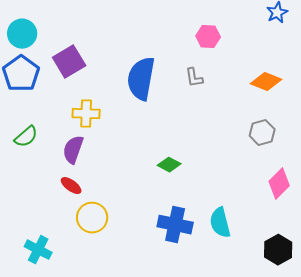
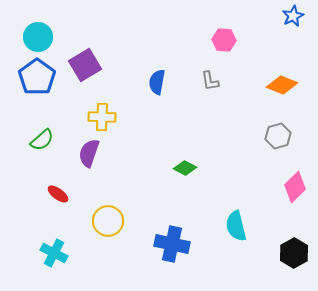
blue semicircle: (141, 79) -> (157, 82), size x0.6
red ellipse: (71, 186) -> (58, 194), moved
blue cross: (175, 225) -> (172, 244), moved

